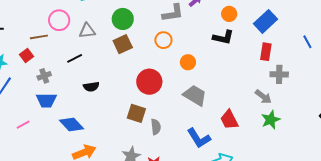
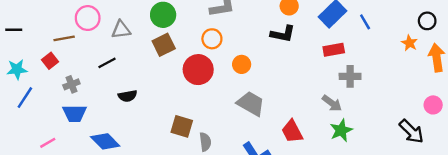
blue line: (307, 42) -> (365, 22), moved
red rectangle: (266, 52) -> (334, 50), turned 72
red circle: (149, 82) -> (198, 70), moved

